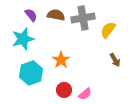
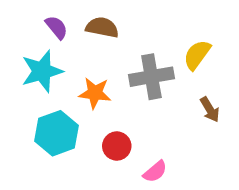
gray cross: (83, 18) -> (151, 77), moved
orange star: (61, 60) -> (95, 93), moved, turned -30
red circle: (64, 90) -> (117, 146), moved

